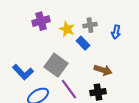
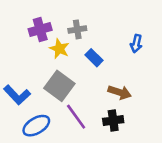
gray cross: (90, 25) -> (77, 29), moved
yellow star: (67, 29) -> (59, 49), moved

